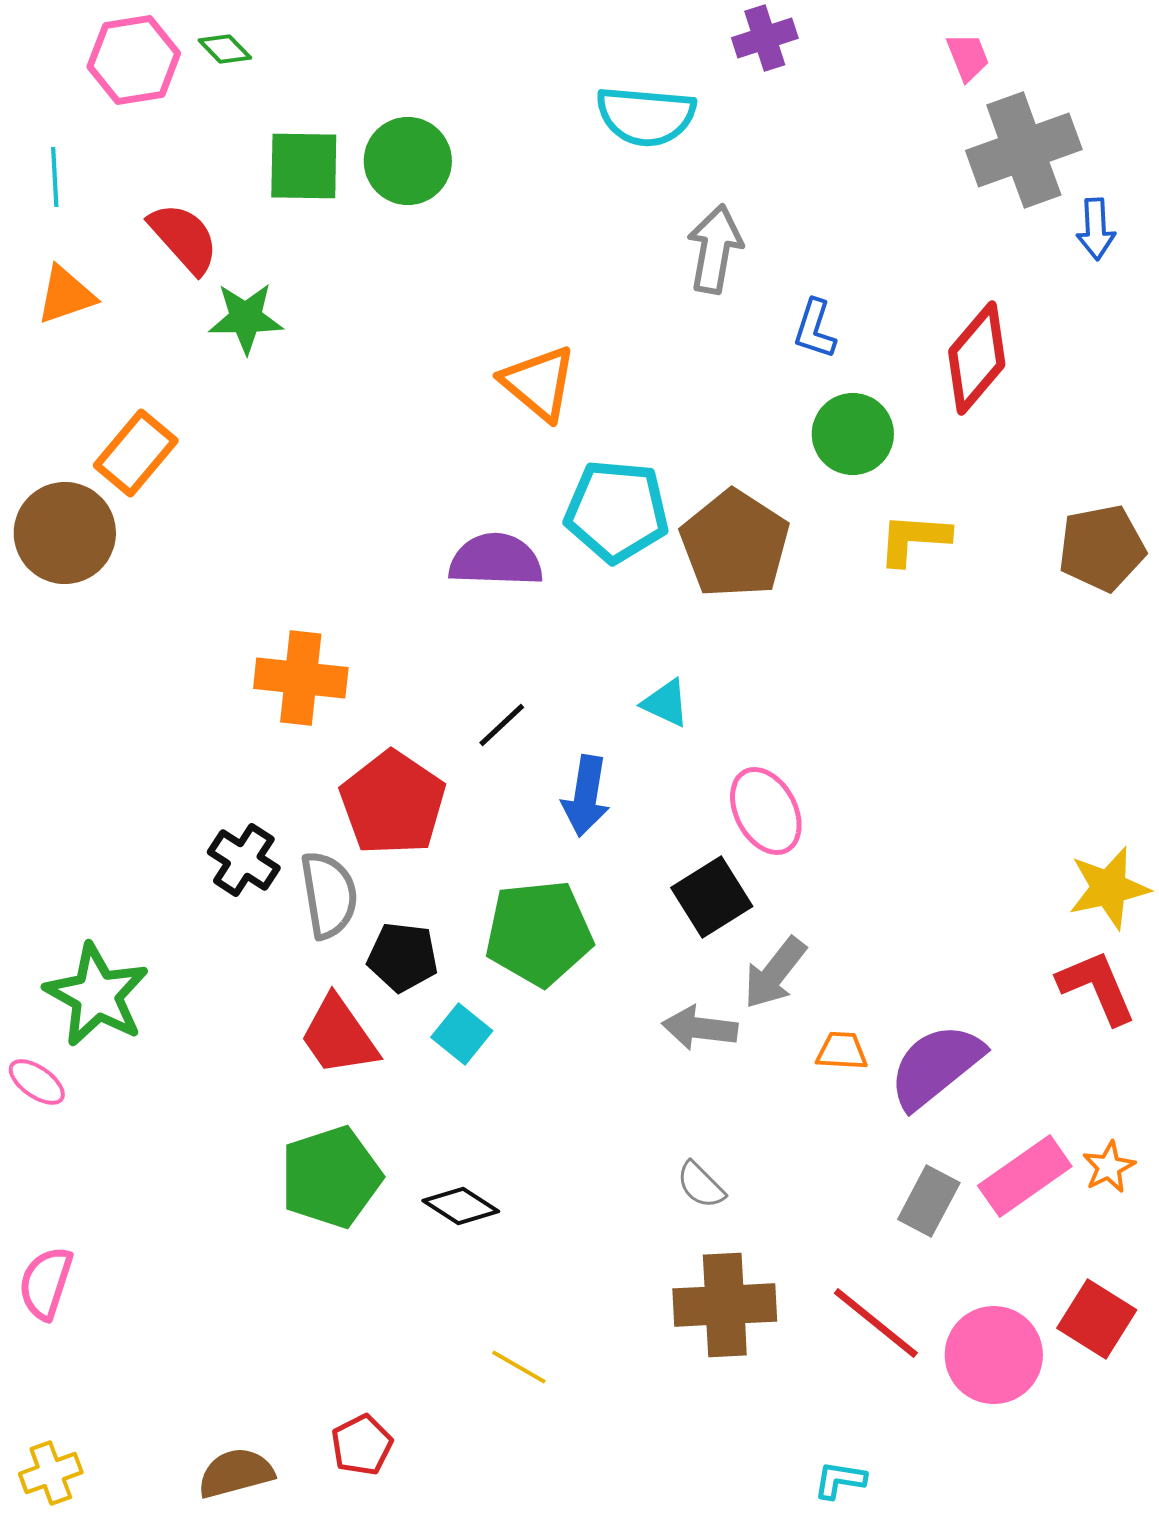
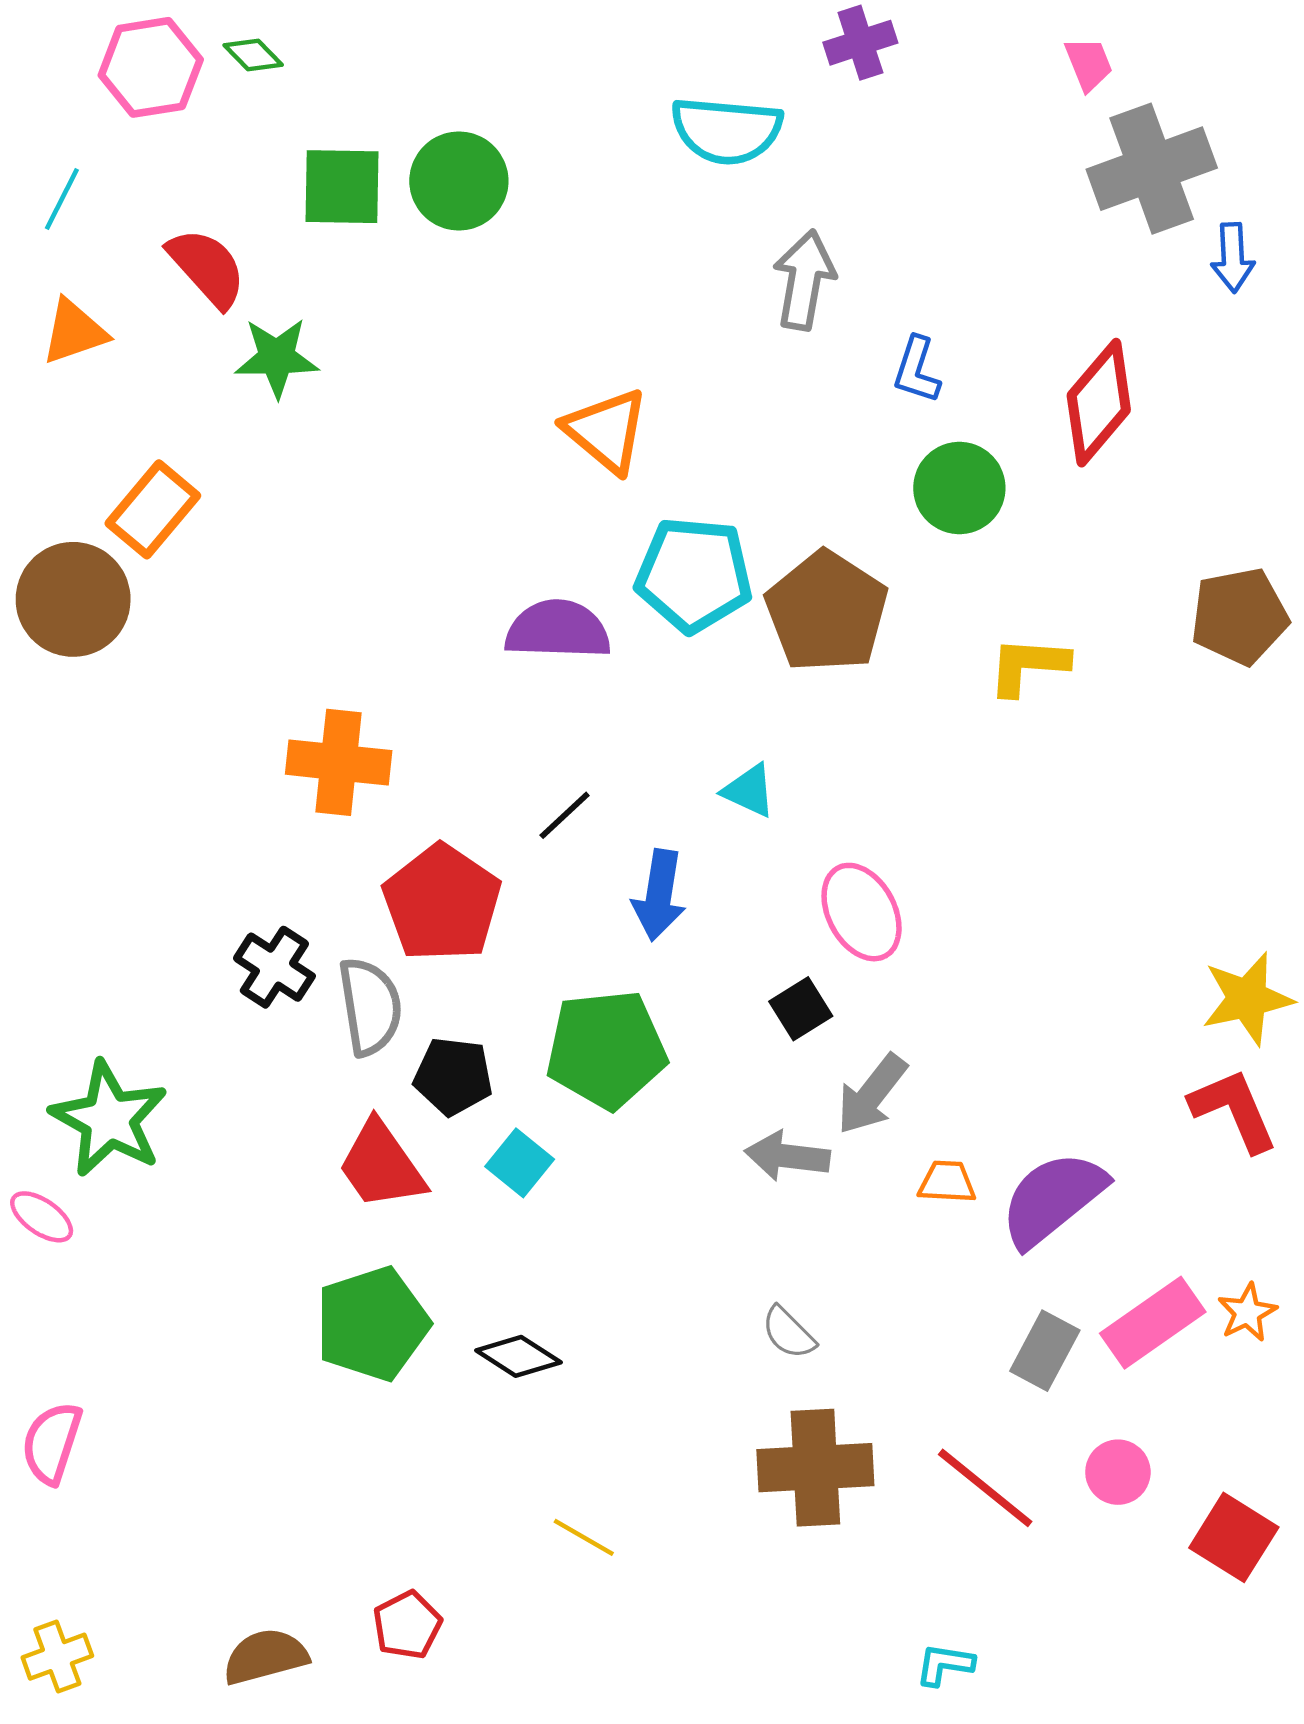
cyan line: (55, 177) -> (62, 199), turned 30
yellow L-shape: (914, 539) -> (1028, 666), moved
black square: (712, 897) -> (801, 1009), size x0.7
red square: (1097, 1319) -> (1234, 1537), moved
pink circle: (994, 1355) -> (1118, 1472), moved, size x0.6

